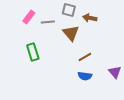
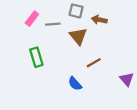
blue semicircle: (85, 76) -> (75, 84), moved, turned 40

